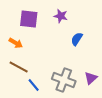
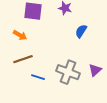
brown line: (19, 67) -> (23, 59), turned -48
blue line: (34, 85) -> (38, 77), turned -32

